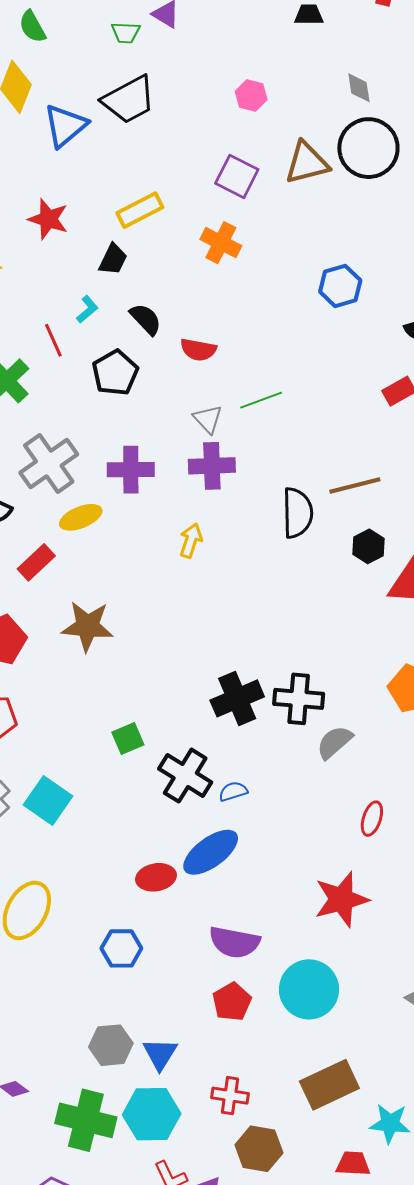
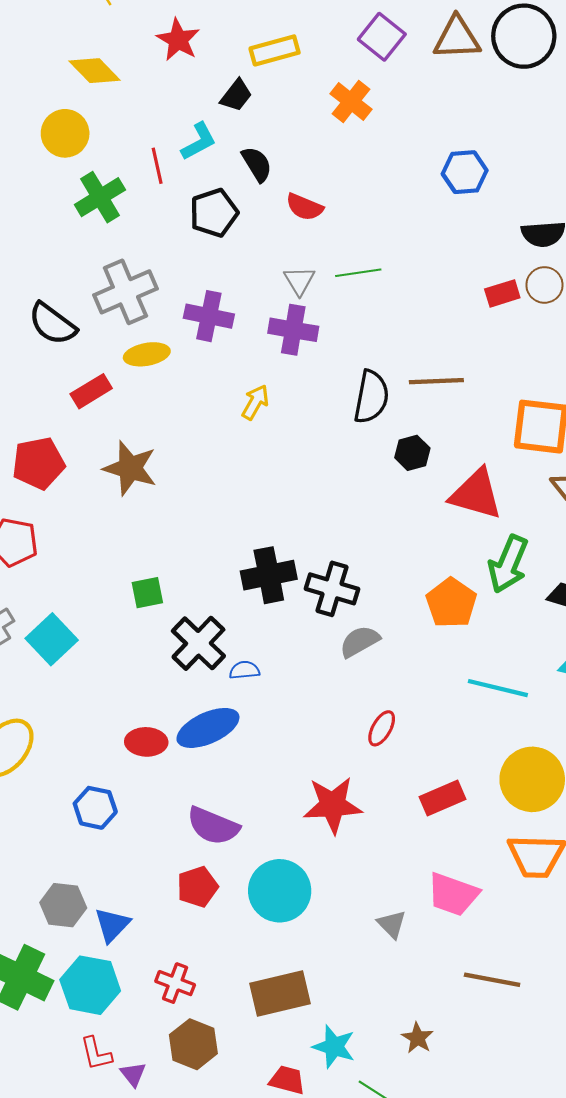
cyan L-shape: (87, 309) -> (199, 141), size x1.4
black hexagon: (369, 546) -> (412, 453), moved

